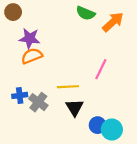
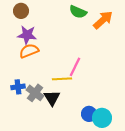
brown circle: (13, 12) -> (21, 11), moved
pink line: (101, 69) -> (75, 67), moved
black triangle: (75, 108) -> (52, 98), moved

